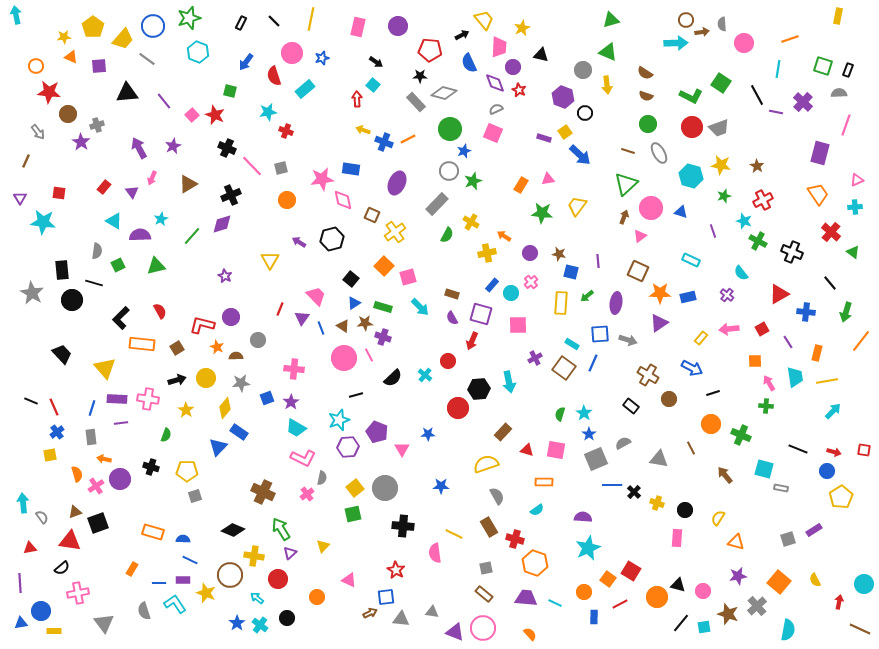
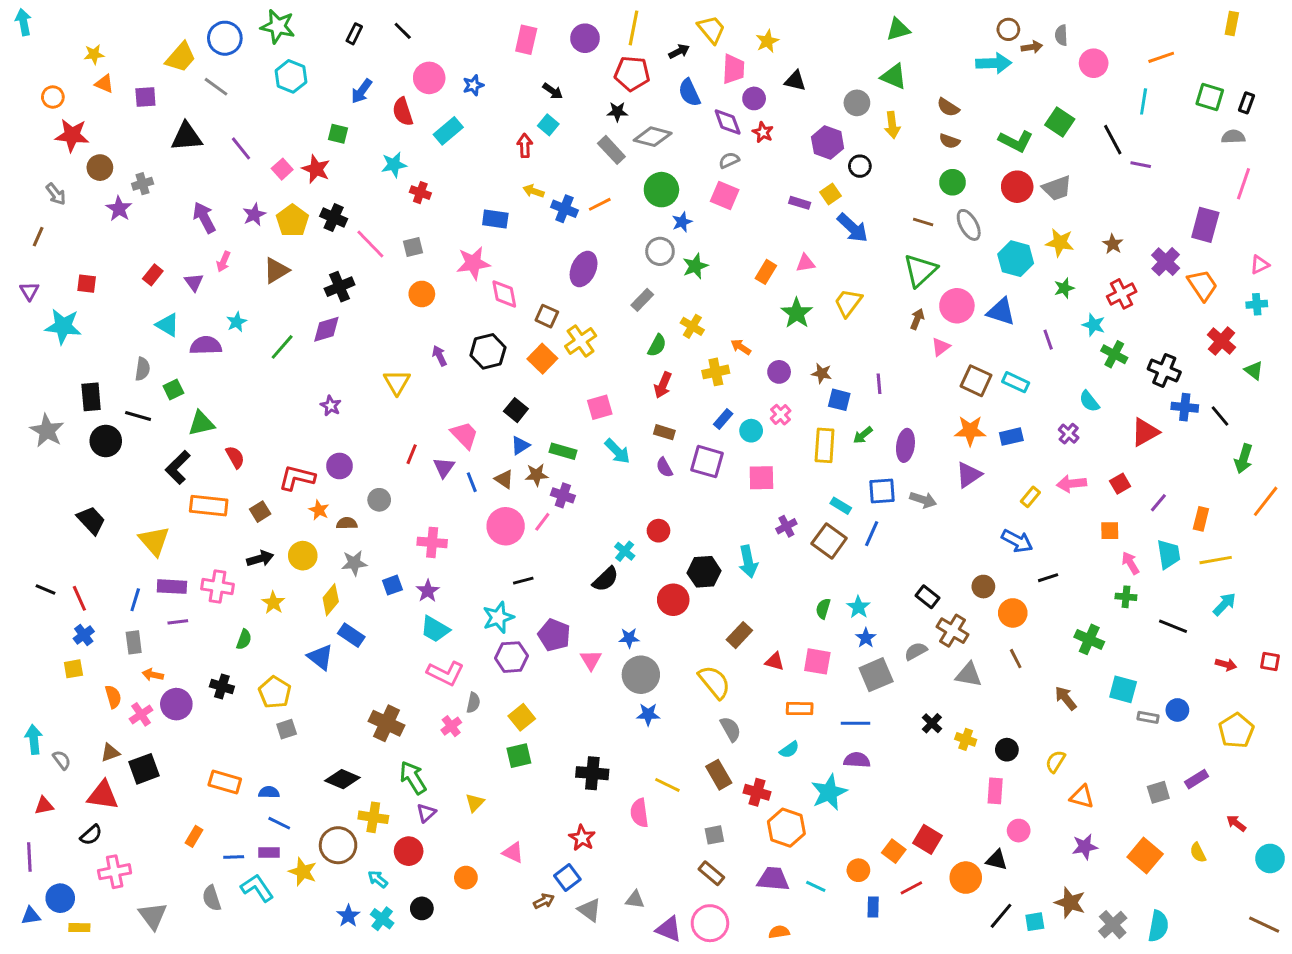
green star: (189, 18) -> (278, 26), turned 30
yellow line: (311, 19) -> (634, 28), moved
yellow pentagon: (93, 27) -> (292, 220), moved
purple cross: (803, 102) -> (1166, 262), moved
blue rectangle: (351, 169) -> (495, 219), moved
gray rectangle: (437, 204) -> (642, 300), size x0.7
blue triangle: (681, 212) -> (1001, 312), size x1.5
green star: (542, 213) -> (797, 313), turned 30
purple arrow: (299, 242) -> (439, 356), turned 32
green triangle: (156, 266) -> (201, 423), moved
orange square: (384, 266) -> (542, 359), moved
brown square: (638, 271) -> (976, 381), moved
blue cross: (806, 312) -> (1185, 407), moved
red arrow: (472, 341) -> (663, 385), moved
purple line: (788, 342) -> (1158, 503), turned 72
pink line: (369, 355) -> (542, 522), turned 64
brown cross: (648, 375) -> (952, 631), moved
black semicircle: (393, 378) -> (606, 579), moved
orange circle: (711, 424) -> (1013, 613), moved
blue triangle: (218, 447) -> (320, 657), turned -36
black line: (798, 449) -> (1173, 626), moved
yellow semicircle: (486, 464) -> (714, 682), turned 70
yellow pentagon: (187, 471) -> (275, 692), turned 30
blue circle: (827, 471) -> (1177, 710), moved
blue line: (612, 485) -> (855, 723), moved
gray circle: (385, 488) -> (641, 675), moved
cyan star: (588, 548) -> (829, 792), moved
pink circle: (703, 591) -> (1019, 831), moved
blue square: (386, 597) -> (567, 878), turned -30
red arrow: (839, 602) -> (1236, 823), moved, turned -64
gray cross: (757, 606) -> (1113, 925), moved
gray triangle: (401, 619) -> (589, 910), turned 30
orange semicircle: (530, 634) -> (779, 932), turned -56

